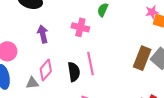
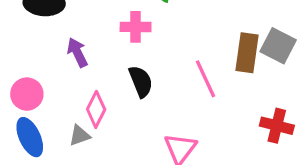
pink line: (90, 64) -> (206, 79), moved
black semicircle: (74, 72) -> (141, 81), moved

